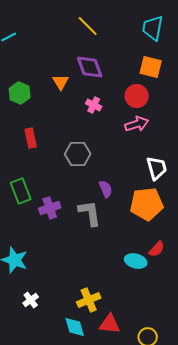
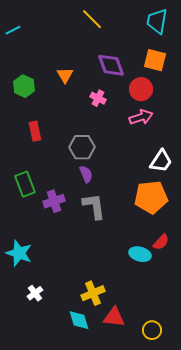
purple diamond: (90, 67) -> (111, 65), moved
white trapezoid: (157, 168) -> (161, 161), turned 50
purple semicircle: (106, 189) -> (86, 174), moved

